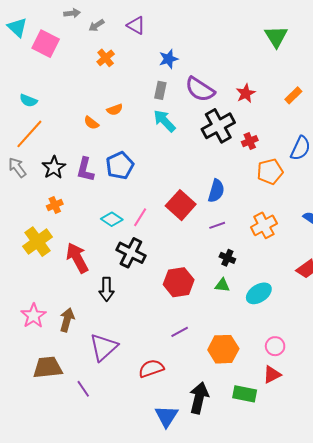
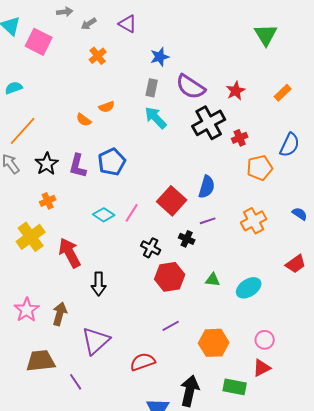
cyan semicircle: (28, 100) -> (14, 88), moved, turned 138
black cross: (131, 253) -> (151, 248), moved, size x0.7
black cross: (227, 258) -> (187, 239), moved

